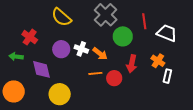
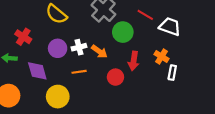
red line: (144, 21) -> (145, 15), turned -49
white cross: (81, 49) -> (79, 47), turned -32
orange line: (95, 73) -> (79, 72), moved

